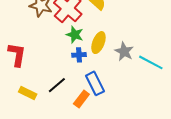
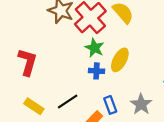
gray star: (124, 52) -> (141, 104), moved
blue rectangle: (95, 83) -> (110, 105), size x0.7

